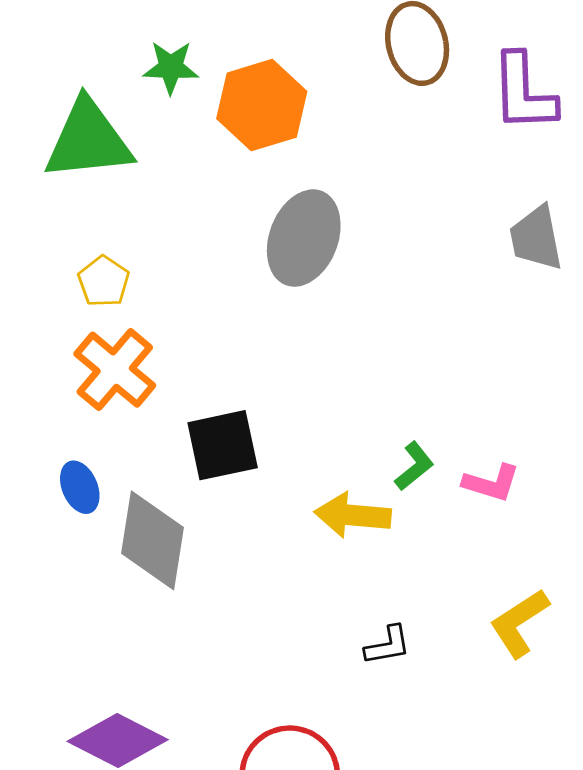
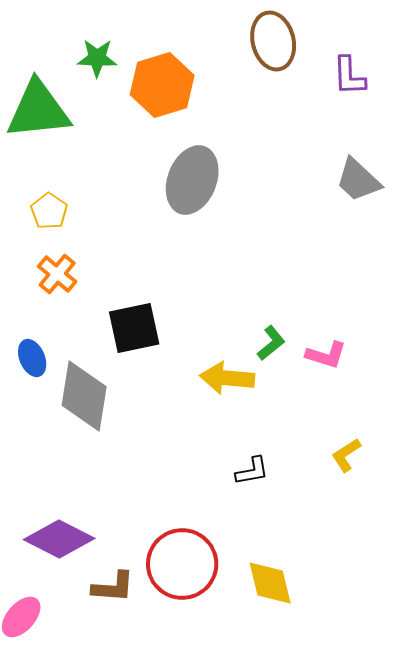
purple L-shape: (523, 92) -> (349, 76), size x0.7
gray trapezoid: (536, 238) -> (358, 180), turned -36
orange cross: (115, 370) -> (57, 274), size x0.7
yellow L-shape: (519, 623) -> (346, 455), size x0.7

